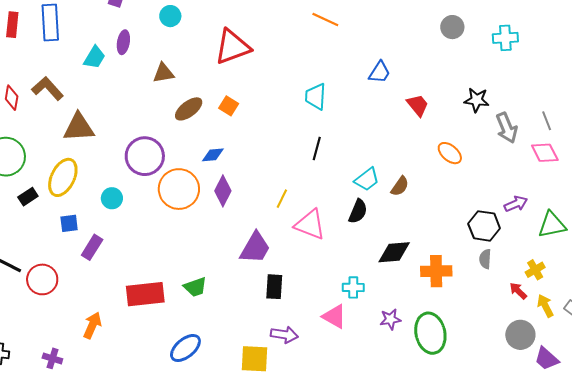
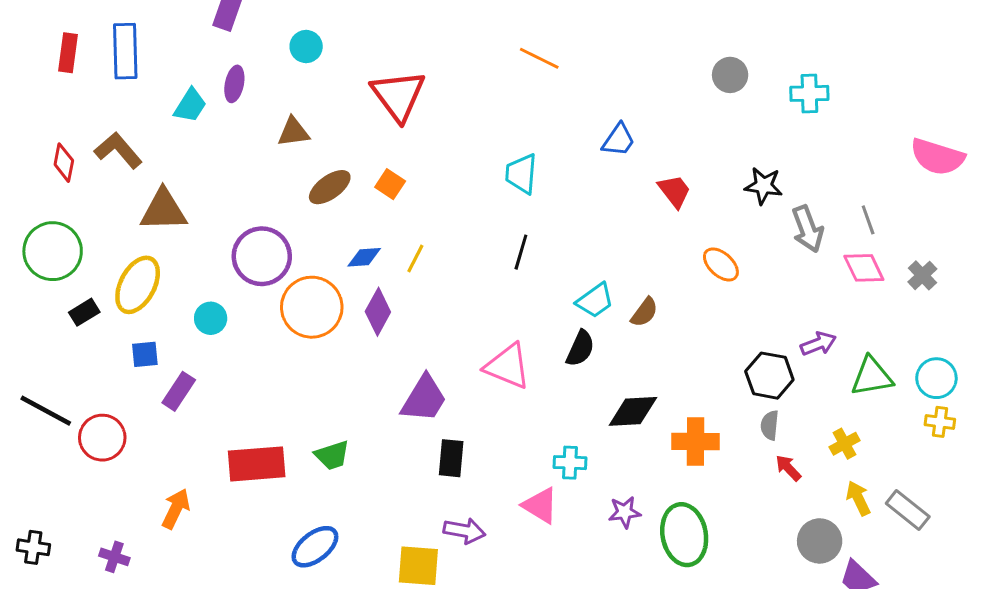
red triangle: (232, 47) -> (398, 95), turned -48
yellow line: (282, 199) -> (415, 259), moved
red arrow: (518, 291) -> (788, 468), moved

